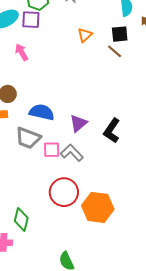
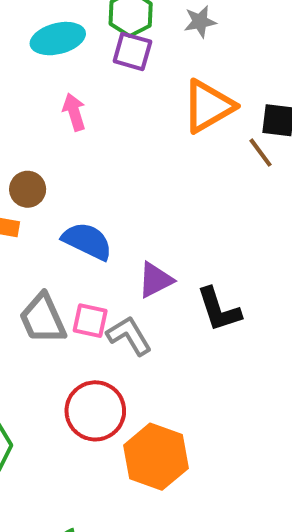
purple square: (31, 20) -> (132, 51), moved
orange triangle: (85, 35) -> (208, 106), size x1.8
black L-shape: (112, 131) -> (219, 310), turned -65
gray trapezoid: (28, 138) -> (43, 319), moved, turned 32

